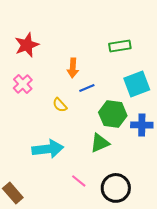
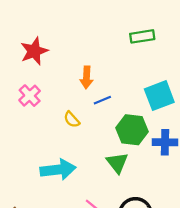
green rectangle: (120, 46) -> (142, 36), moved
green triangle: (100, 143) -> (117, 163), turned -45

